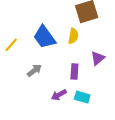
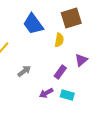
blue trapezoid: (44, 37) -> (33, 24), moved
purple rectangle: (74, 72) -> (60, 72), turned 32

